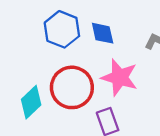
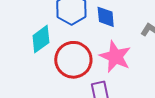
cyan diamond: (31, 102) -> (41, 39), moved

